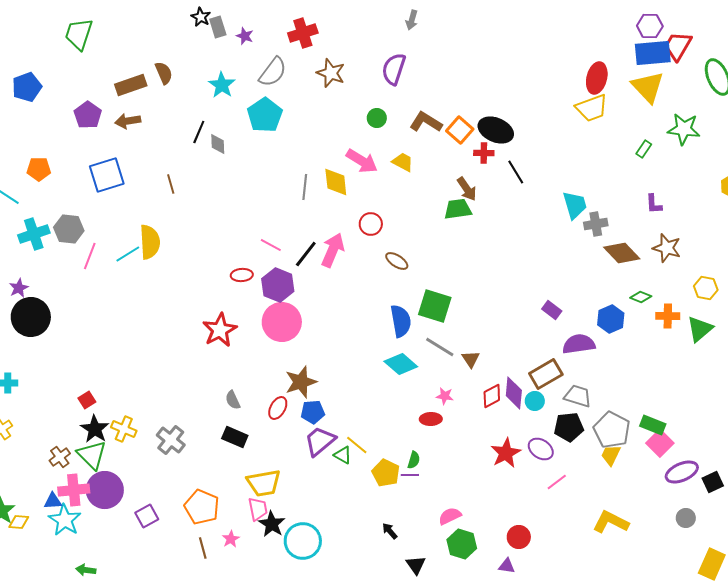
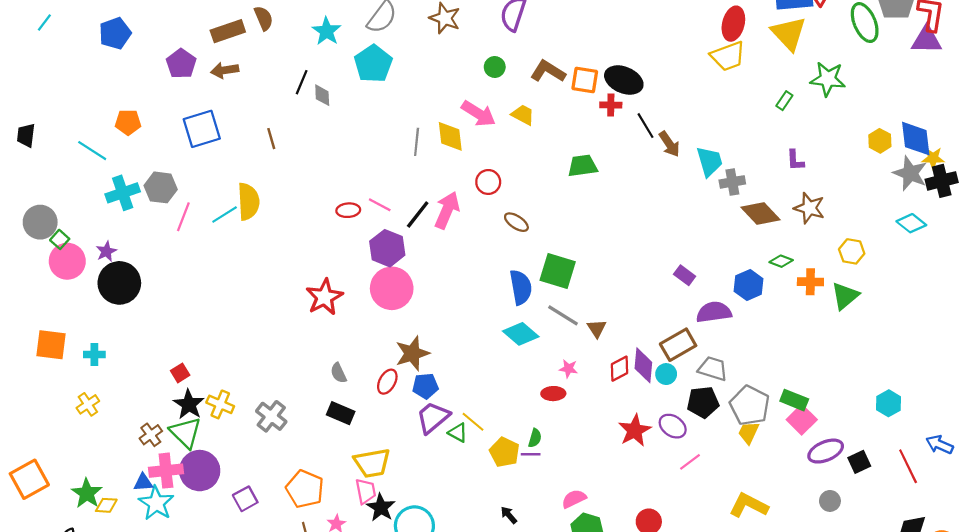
orange square: (460, 130) -> (585, 80), turned -32
brown arrow: (467, 189) -> (669, 144), moved
red ellipse: (242, 275) -> (348, 210), moved

